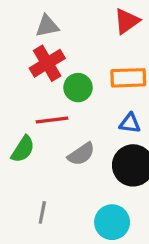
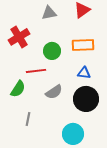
gray triangle: (47, 26) -> (49, 13), moved
red cross: (47, 63) -> (19, 37), moved
gray line: (42, 212) -> (28, 119), moved

